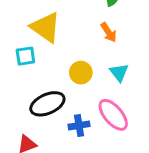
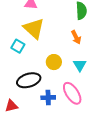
cyan square: (25, 56) -> (18, 46), turned 32

